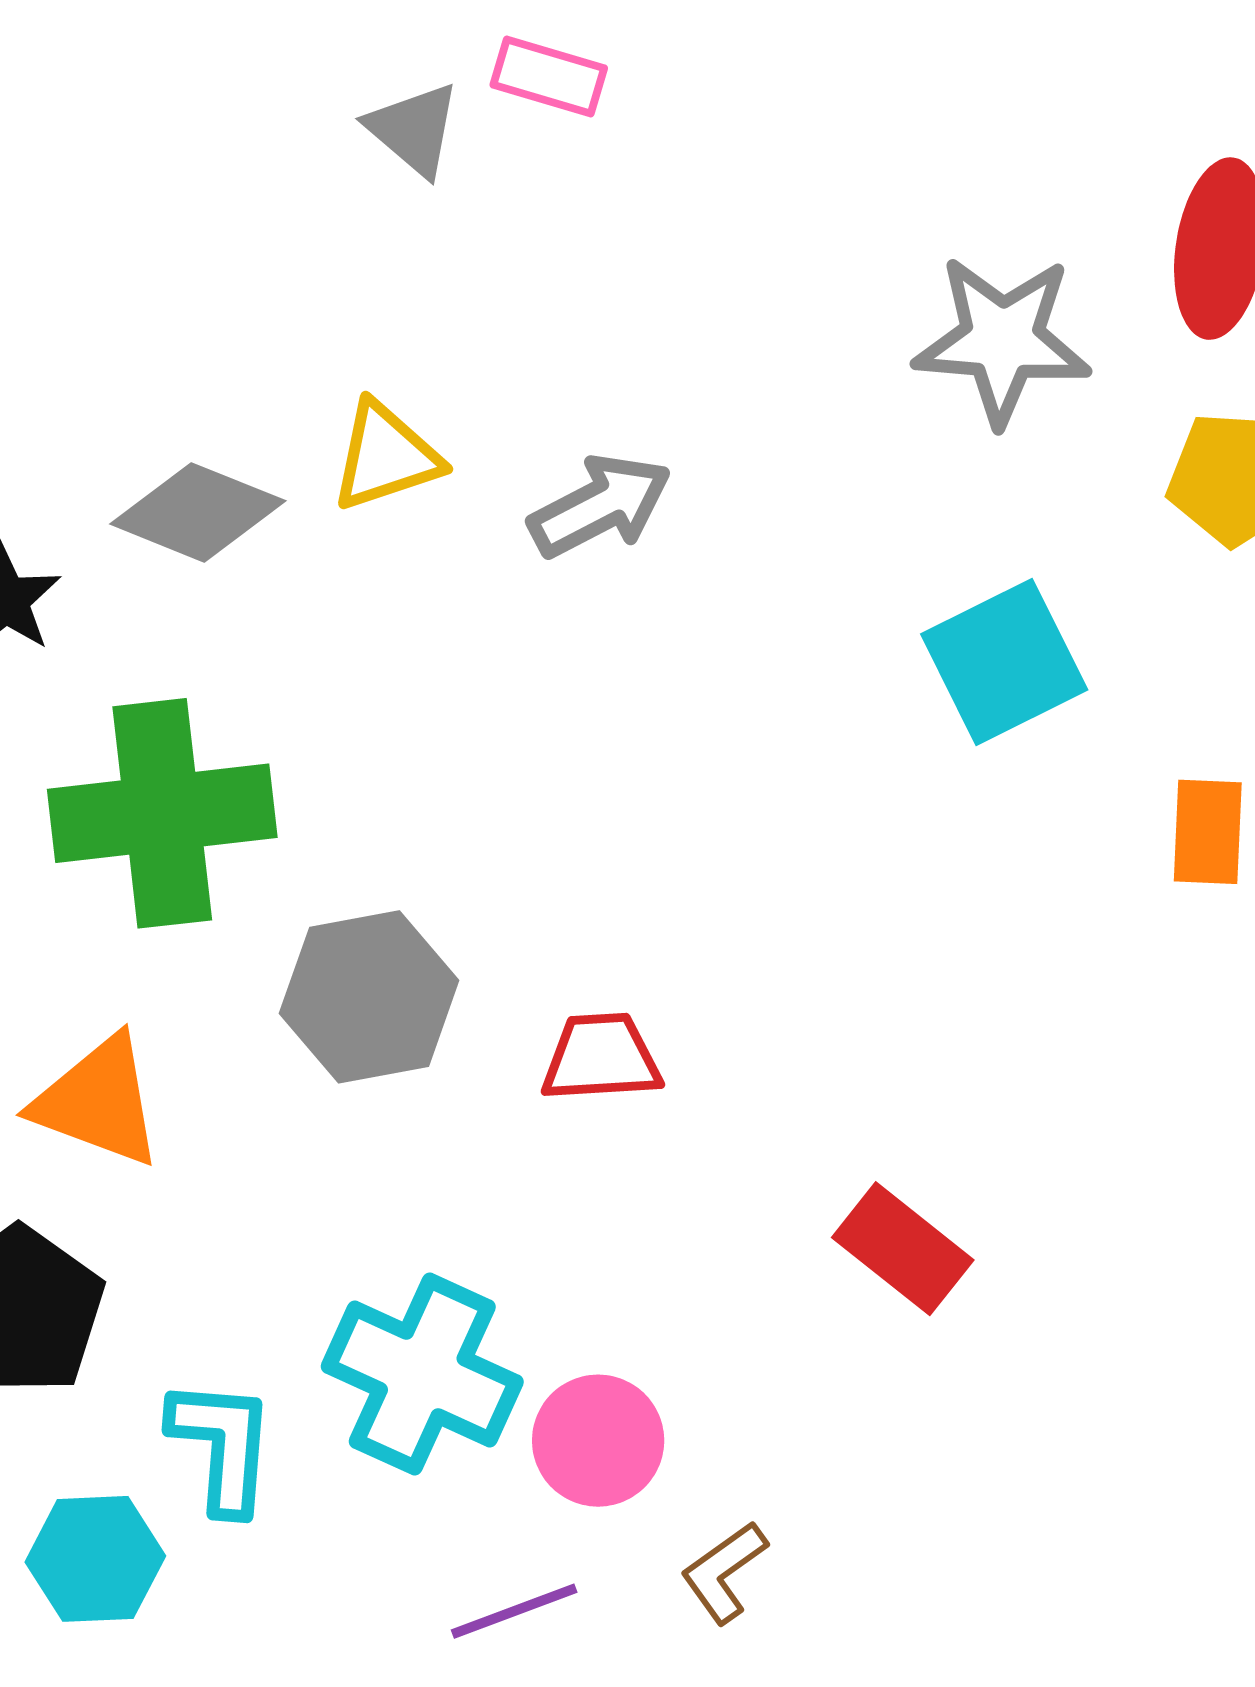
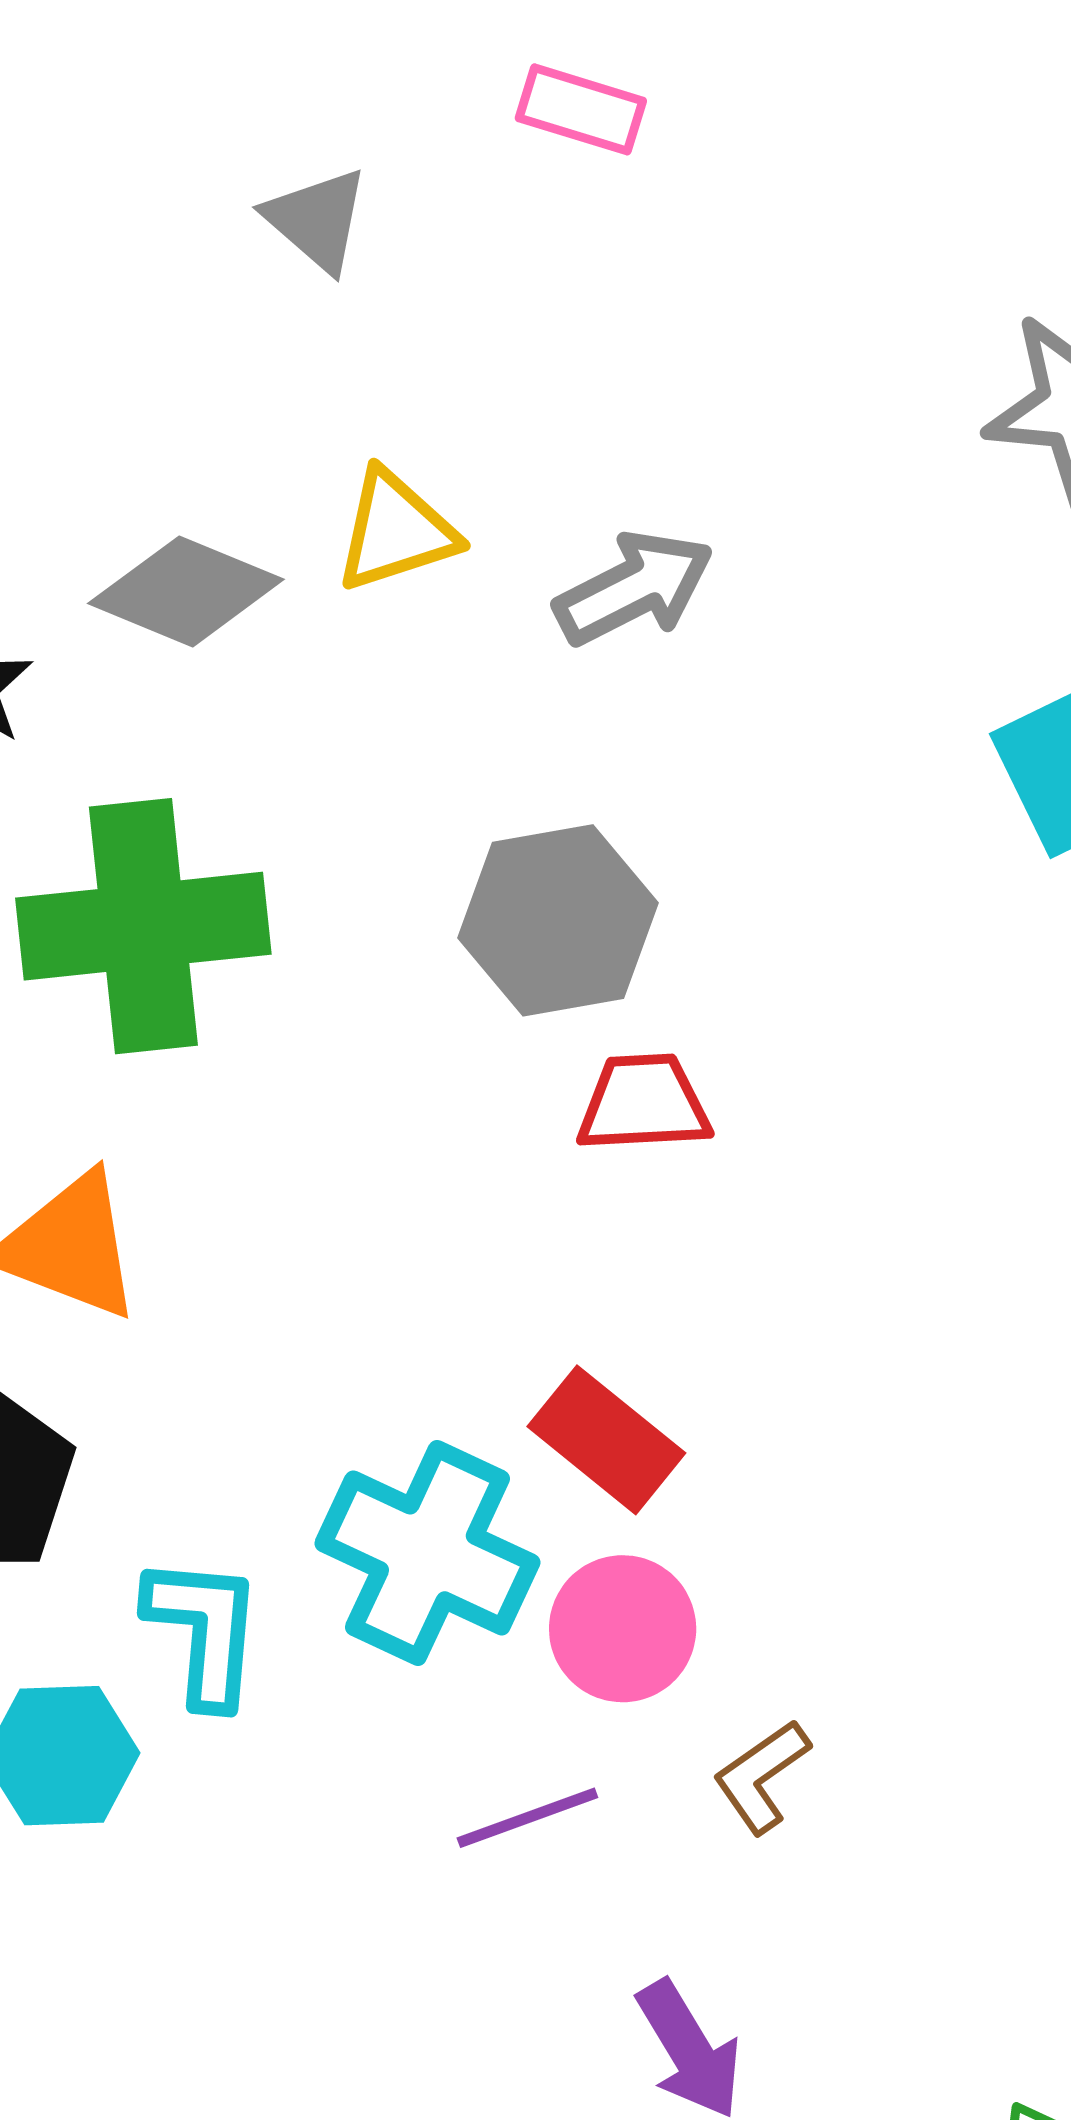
gray triangle: (414, 129) -> (317, 220), moved
gray hexagon: (369, 997) -> (558, 920), moved
red trapezoid: (601, 1058) -> (644, 1103), moved
red rectangle: (903, 1249) -> (606, 1440), moved

